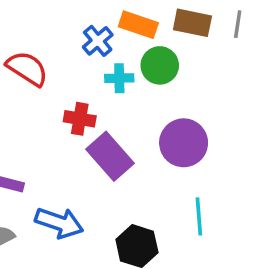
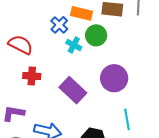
cyan cross: (119, 78) -> (74, 45), turned 35
red cross: (80, 119) -> (32, 76), moved

